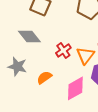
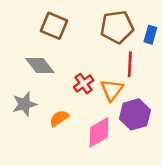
gray star: (17, 66) -> (24, 104), turned -30

